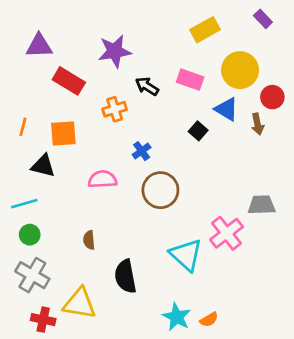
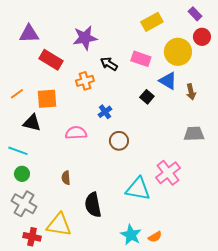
red circle: (272, 97) -> (202, 37), moved
orange line: (23, 127) -> (17, 94), turned 40
brown circle: (160, 190) -> (119, 141), size x0.7
cyan line: (24, 204) -> (18, 151), turned 36
gray trapezoid: (262, 205) -> (194, 134), moved
cyan triangle: (186, 255) -> (138, 189), turned -32

